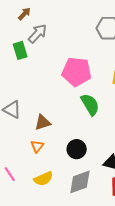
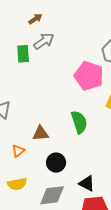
pink pentagon: (77, 72) -> (89, 76), moved
brown triangle: (43, 122) -> (40, 133), moved

